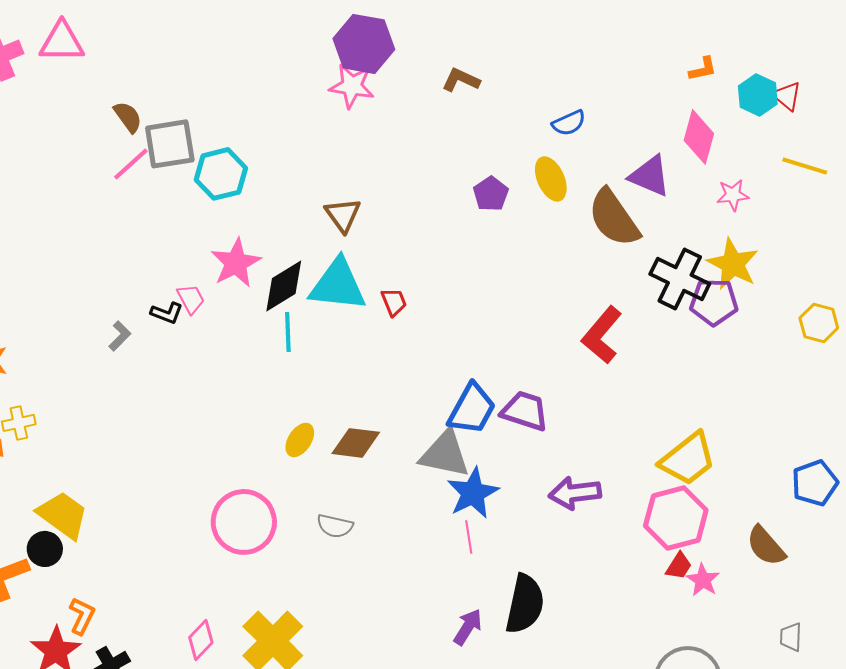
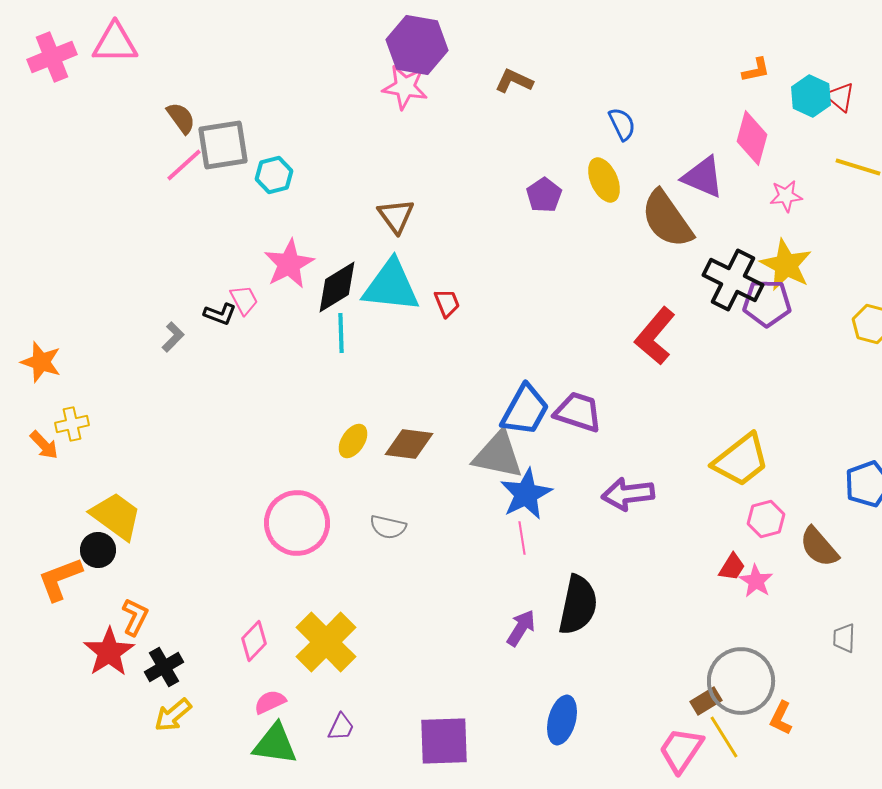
blue semicircle: (569, 123) -> (622, 124), turned -92
cyan hexagon: (221, 174) -> (274, 175), size x0.7
pink hexagon: (676, 518) -> (766, 519), moved, size x0.6

